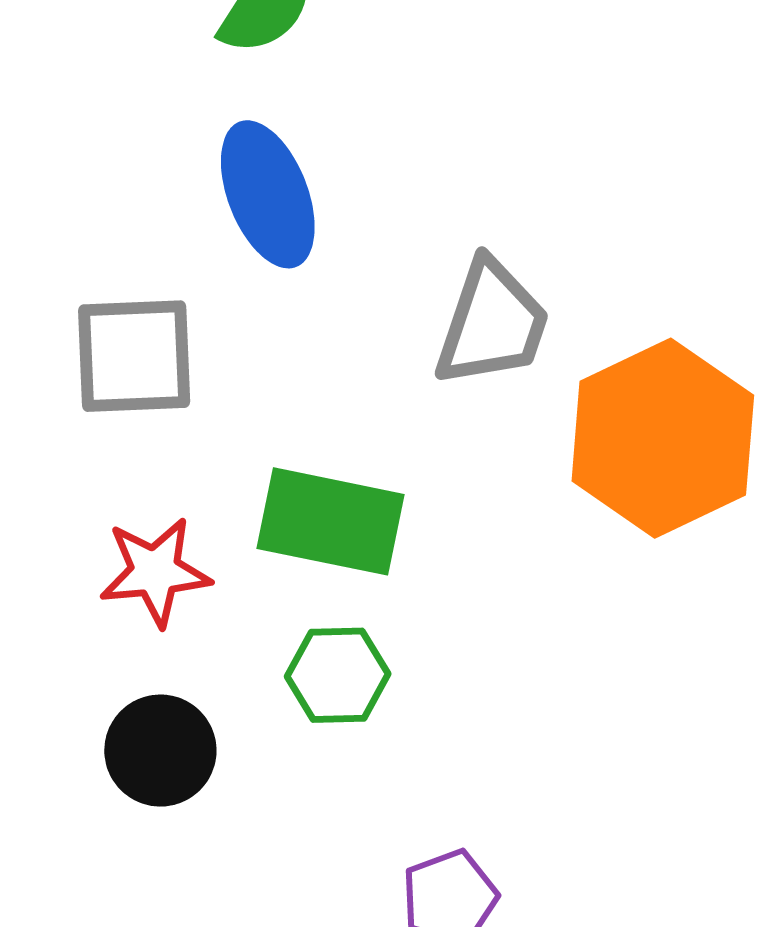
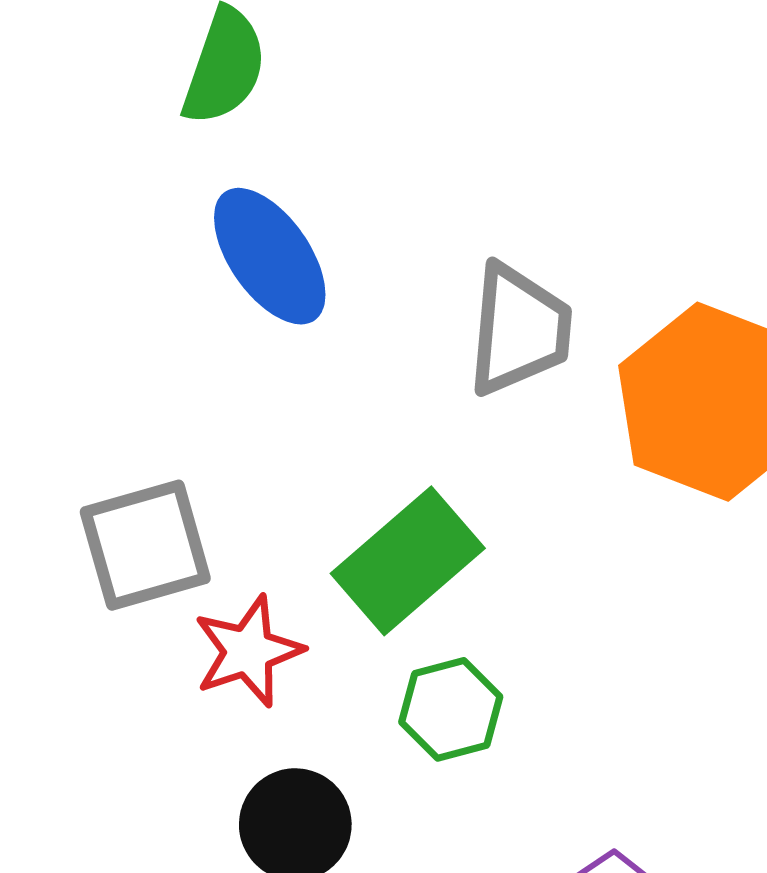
gray square: (134, 356) -> (145, 545), moved
green rectangle: (331, 521) -> (408, 561), turned -39

